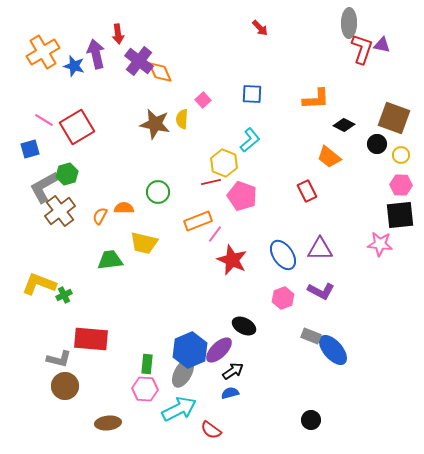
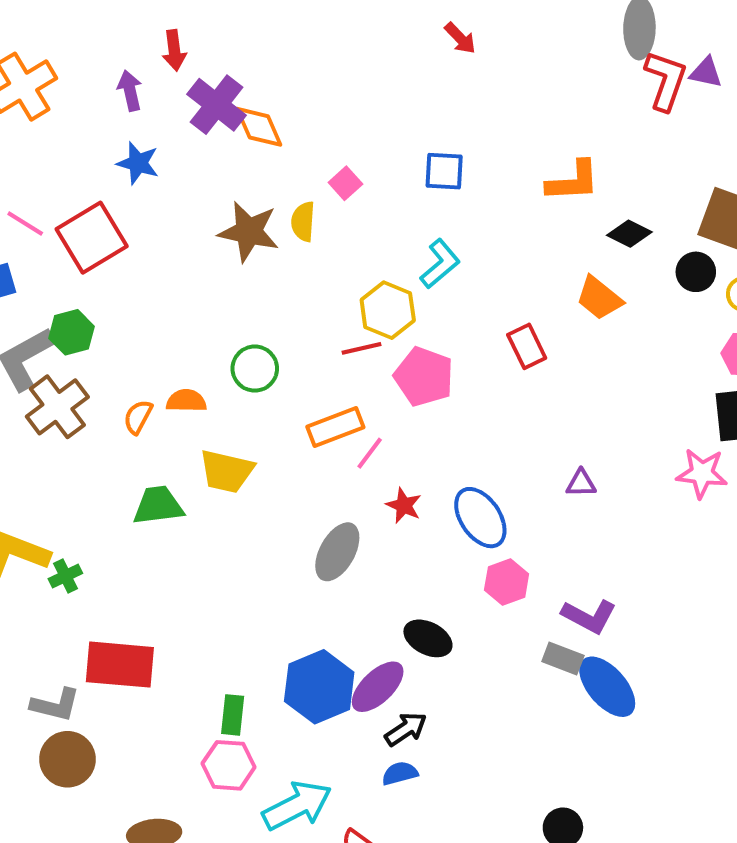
purple arrow: (96, 54) -> (130, 91), size x0.7
blue star: (74, 66) -> (138, 163), moved
red rectangle: (307, 191) -> (527, 346), moved
purple triangle: (320, 249) -> (581, 483), size x0.6
blue ellipse: (283, 255) -> (480, 518), moved
red star: (232, 260) -> (404, 505), size x0.6
purple L-shape: (321, 291) -> (589, 616), moved
gray ellipse: (183, 373) -> (337, 552), moved

